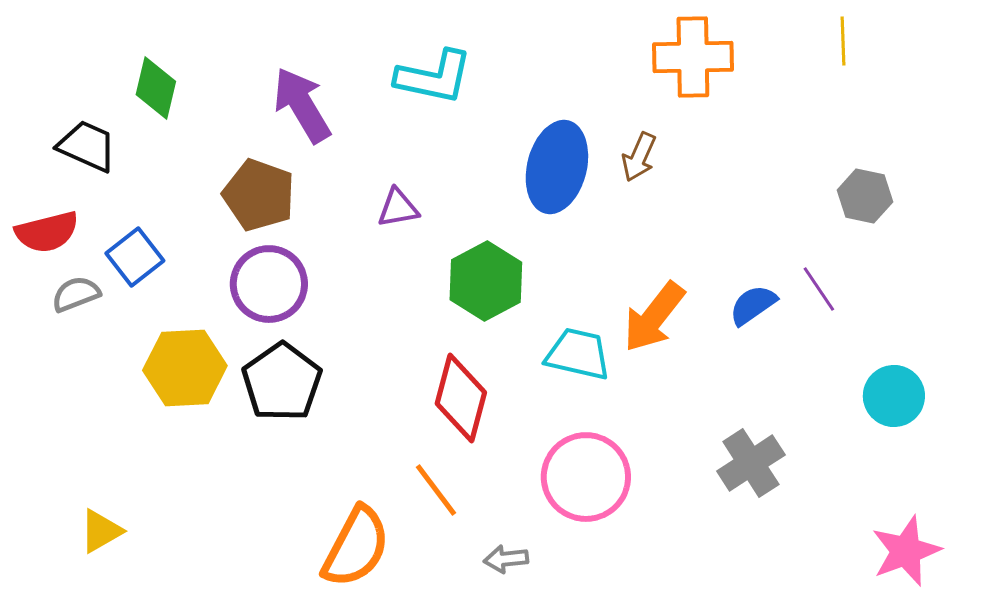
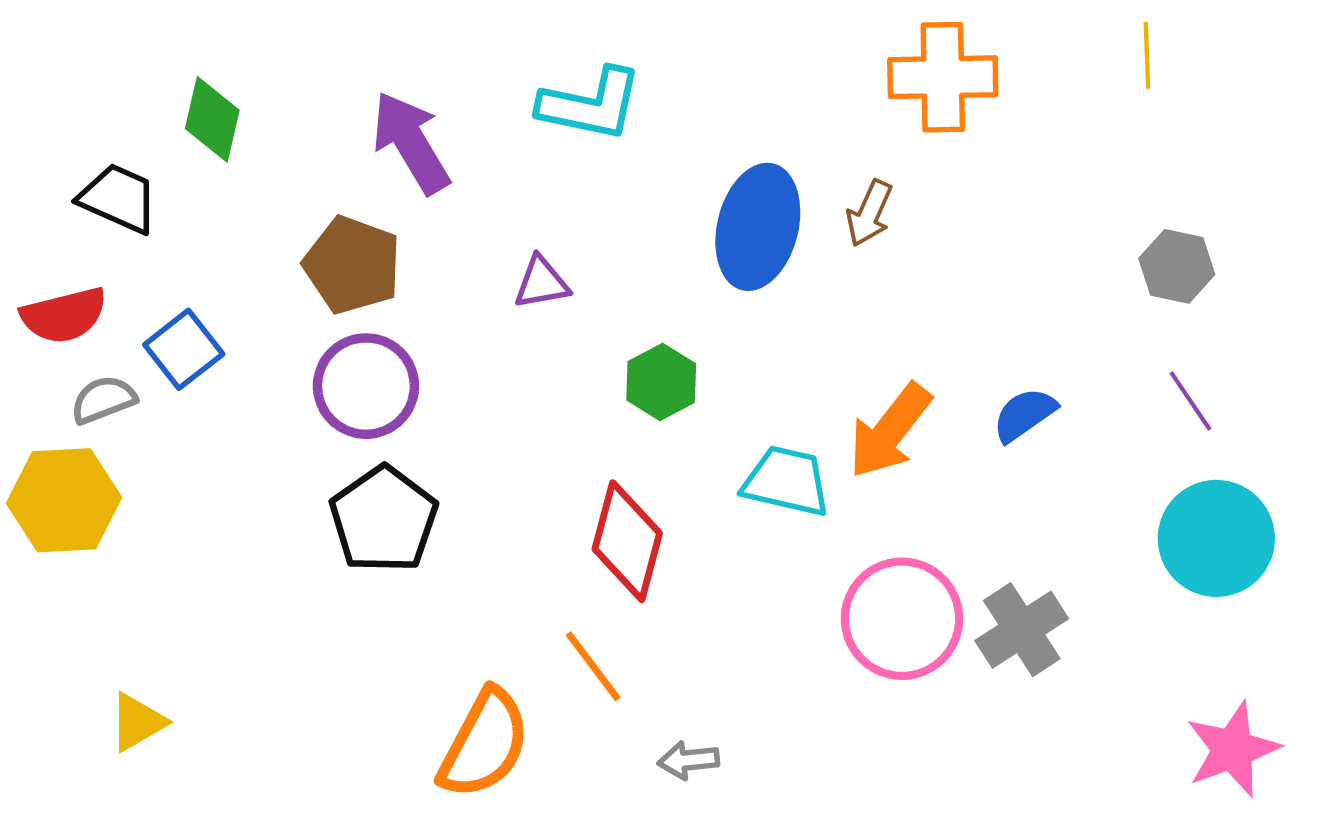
green hexagon: (486, 281) -> (661, 382), size x0.7
purple line: (819, 289) -> (1190, 401), moved
yellow hexagon: (185, 368) -> (64, 500), moved
cyan circle: (894, 396) -> (1216, 538), size x1.4
pink circle: (586, 477) -> (902, 619), moved

